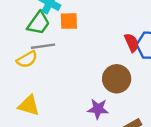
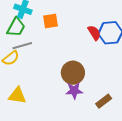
orange square: (69, 21) -> (50, 21), moved
brown circle: (117, 79) -> (73, 73), moved

